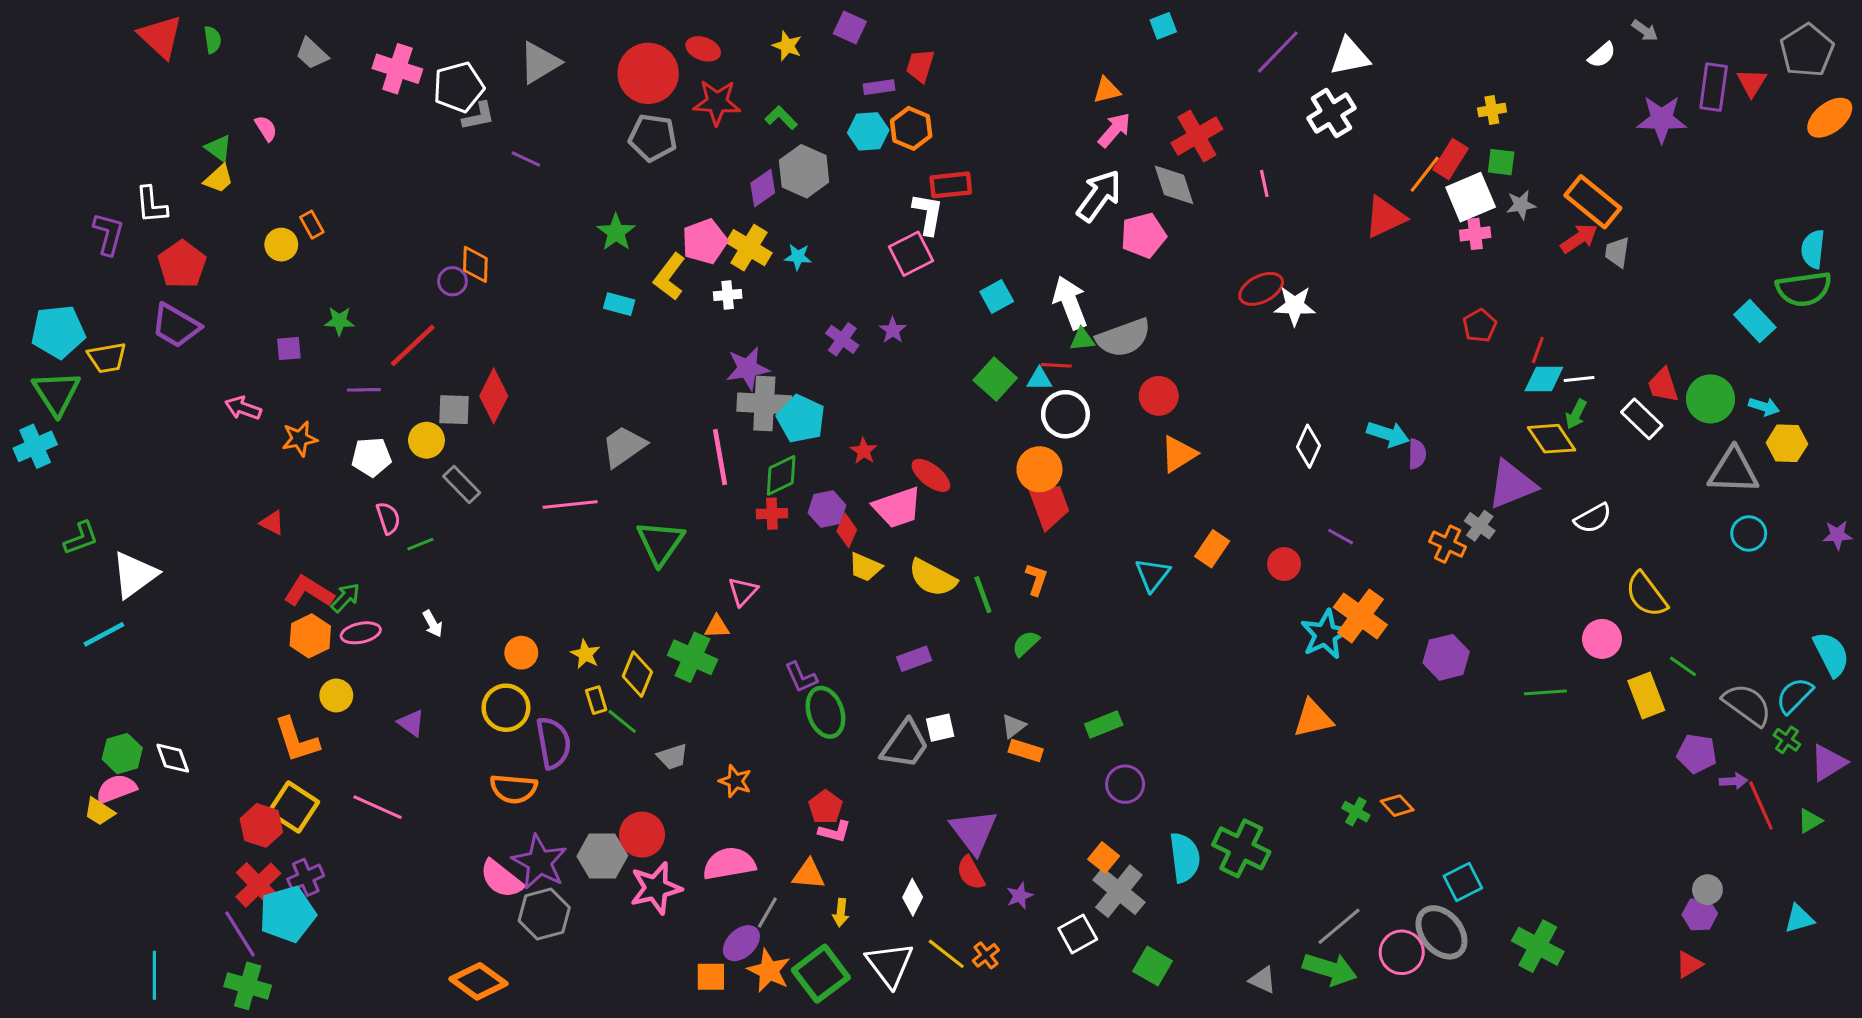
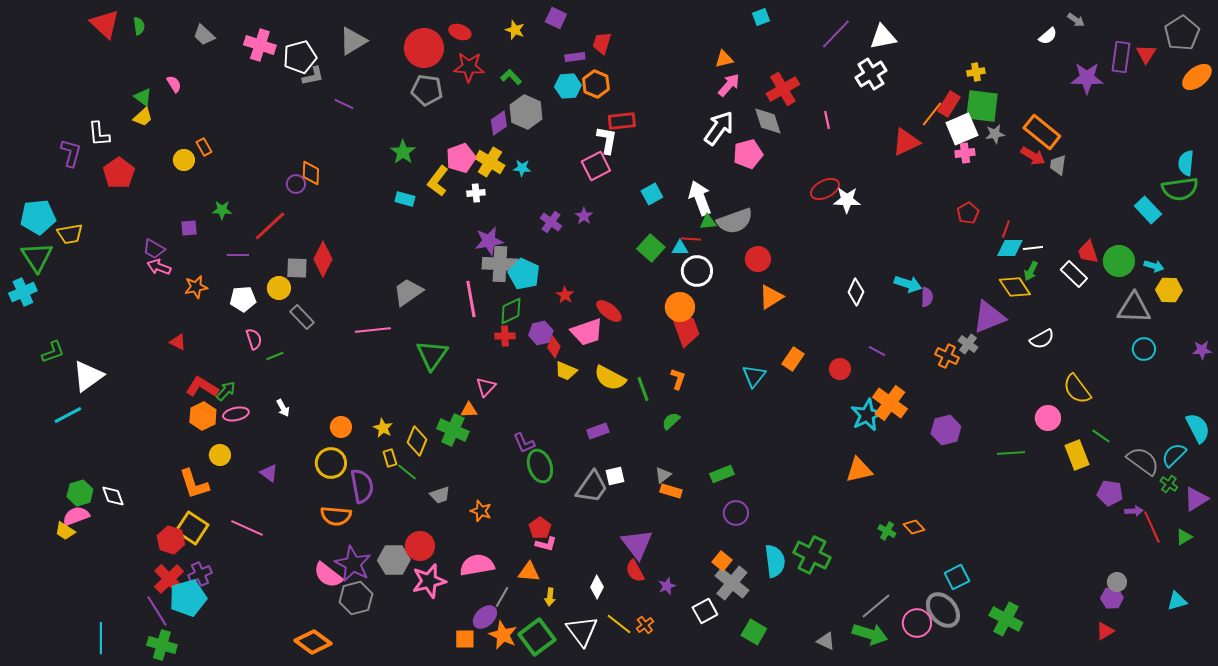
green square: (1501, 162) -> (982, 106), size x1.8
red arrow: (1579, 238) -> (1033, 156), turned 65
purple trapezoid: (176, 326) -> (154, 249), moved, size x0.7

